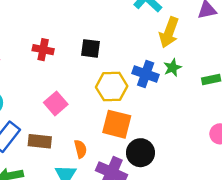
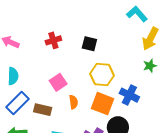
red cross: (43, 50) -> (53, 40), turned -35
blue cross: (146, 74) -> (129, 95), moved
orange semicircle: (80, 149) -> (73, 102), moved

